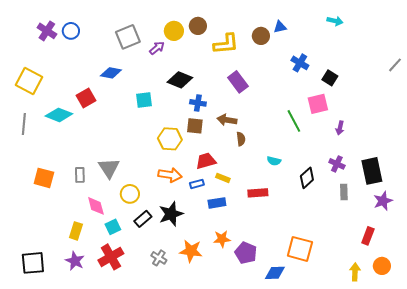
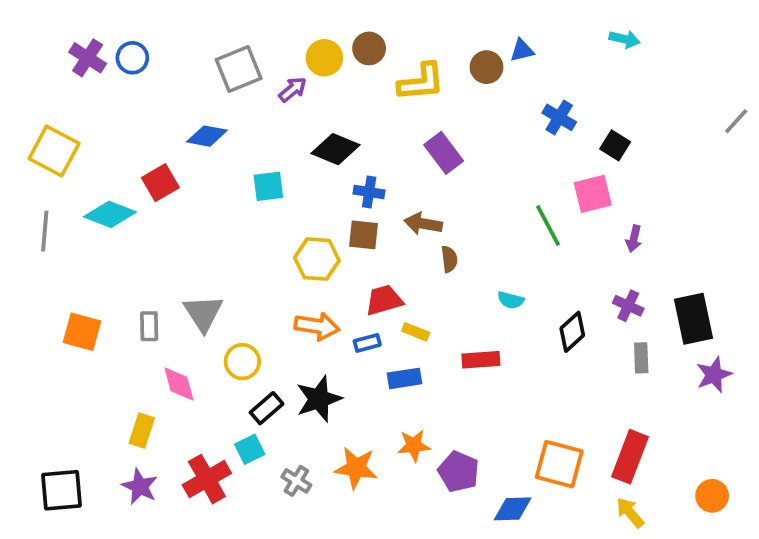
cyan square: (113, 227) -> (250, 449), moved
red rectangle: (368, 236) -> (630, 457), moved, size x1.5
yellow arrow: (355, 272) -> (630, 513), moved, turned -42

